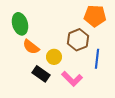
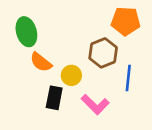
black rectangle: (41, 74) -> (54, 98), turned 66

